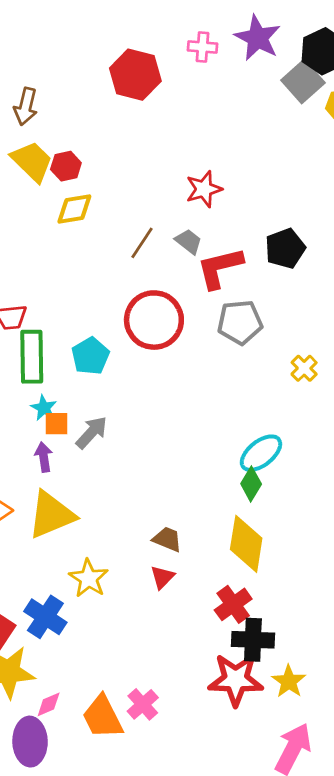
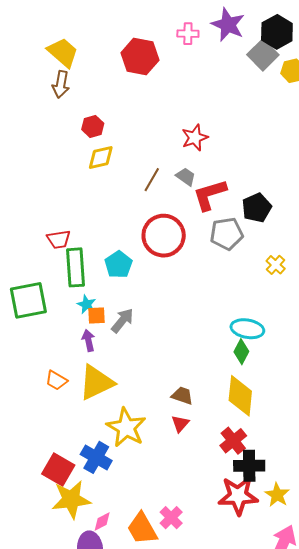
yellow trapezoid: (32, 161) -> (63, 52), moved
black pentagon: (285, 248) -> (257, 208), moved
cyan ellipse: (261, 453) -> (247, 329), turned 52
yellow star: (89, 578) -> (126, 428), size x1.4

